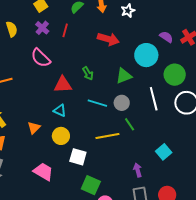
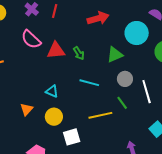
red arrow: (108, 39) -> (98, 18), turned -30
red triangle: (63, 85) -> (56, 50), moved
white line: (154, 99) -> (147, 92), moved
gray circle: (122, 103) -> (125, 79), moved
white square: (78, 157) -> (72, 137), turned -30

